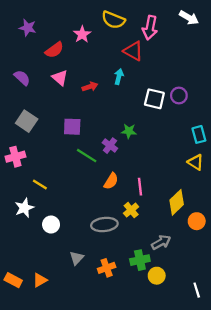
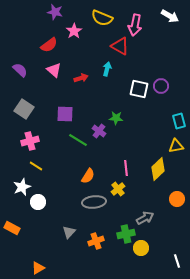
purple star: (28, 28) -> (55, 12), moved
pink cross: (15, 157) -> (30, 141), moved
yellow triangle: (196, 162) -> (176, 146), turned -42
orange semicircle: (111, 181) -> (88, 176), moved
yellow diamond: (177, 202) -> (158, 169), moved
white circle: (51, 224) -> (38, 202), moved
orange rectangle: (13, 280) -> (12, 228), moved
orange triangle: (40, 280) -> (38, 268), moved

